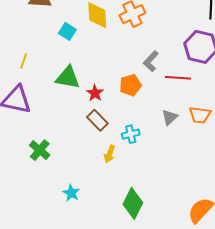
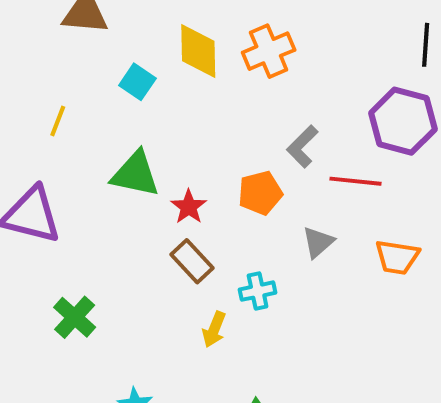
yellow line: (24, 61) -> (58, 121), moved
gray triangle: (170, 117) -> (318, 242), moved

